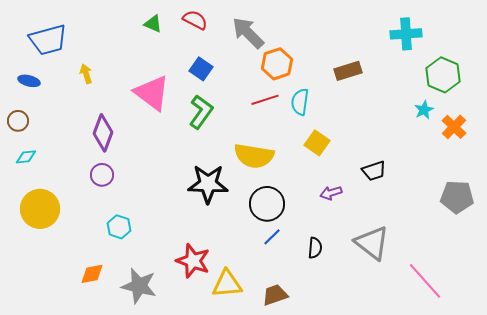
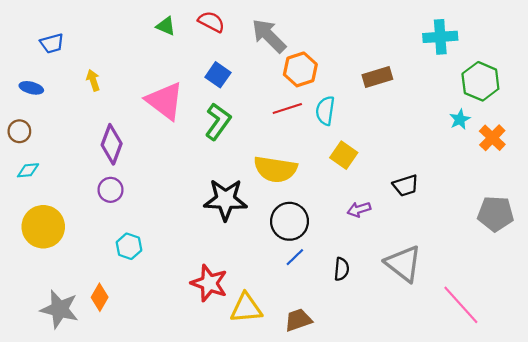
blue trapezoid: (48, 40) -> (52, 43), size x0.6
orange diamond: (92, 274) -> (100, 297), turned -50
gray star: (139, 286) -> (60, 309), moved

